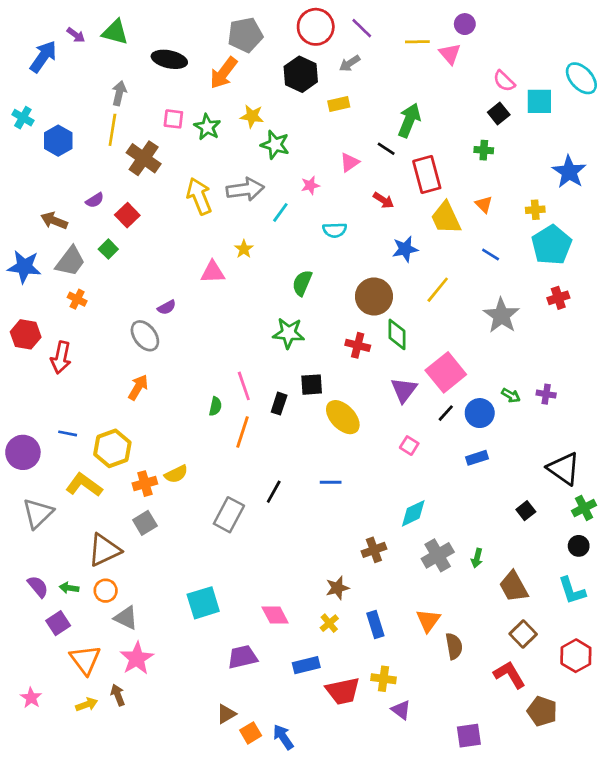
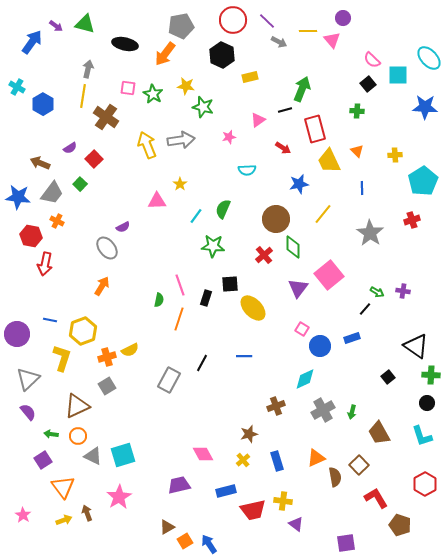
gray arrow: (350, 63) -> (279, 42), moved, turned -119
black line: (386, 149) -> (285, 110), turned -48
blue star: (569, 172) -> (425, 107), moved, turned -30
cyan line: (280, 212) -> (196, 216), moved
cyan pentagon: (552, 245) -> (423, 181), moved
blue line: (491, 254) -> (362, 188), turned 56
red hexagon: (26, 334) -> (31, 236), moved
red cross: (358, 345) -> (264, 255), turned 36
black line: (446, 413) -> (365, 309), moved
blue circle: (480, 413) -> (320, 346), moved
yellow L-shape: (84, 485) -> (62, 358), turned 72
green cross: (584, 508) -> (431, 375), turned 30
purple semicircle: (38, 587) -> (28, 412), moved
cyan square: (203, 603) -> (123, 455), moved
orange triangle: (428, 620) -> (316, 458), turned 30
brown square: (523, 634) -> (359, 465), moved
pink star: (137, 658) -> (119, 497), moved

